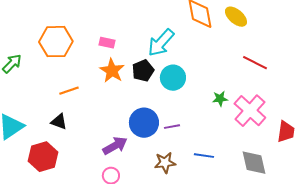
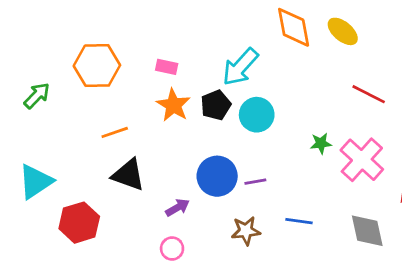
black triangle: (59, 122) -> (128, 175), moved, size x1.5
purple arrow: (115, 146) -> (178, 208), size x0.7

